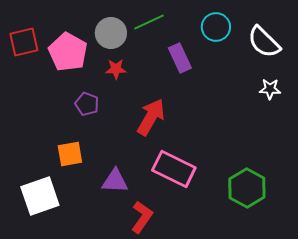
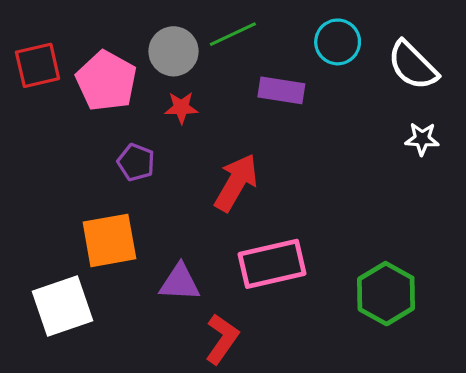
purple rectangle: (180, 58) -> (281, 90), turned -56
orange square: (70, 154) -> (109, 240), size x1.4
pink rectangle: (174, 169) -> (272, 264), turned -39

